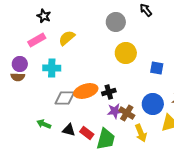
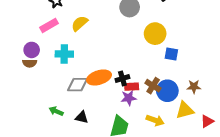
yellow circle: (126, 53) -> (155, 34), moved
brown cross: (127, 113) -> (153, 86), moved
red rectangle: (87, 133) -> (132, 87), moved, turned -40
yellow arrow: (141, 133) -> (155, 120), turned -48

